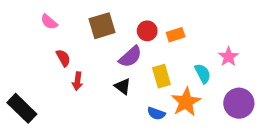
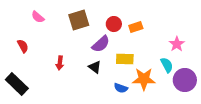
red semicircle: (63, 58) -> (23, 46), moved
cyan semicircle: (203, 73) -> (167, 65), moved
yellow rectangle: (161, 76) -> (125, 59), turned -72
orange star: (186, 102) -> (144, 79), turned 30

